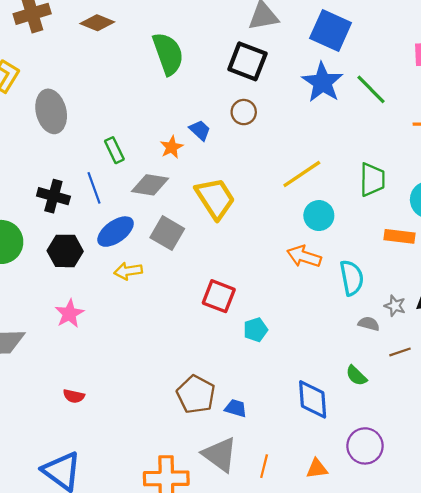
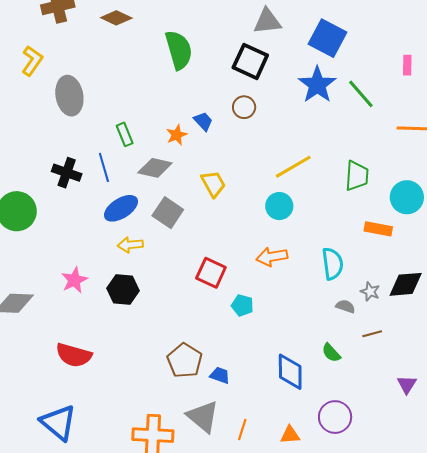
yellow trapezoid: (215, 198) -> (213, 184), size x0.7
cyan circle: (319, 216) -> (279, 206), moved
black hexagon: (65, 251) -> (123, 289), moved
orange arrow: (304, 256) -> (272, 257), moved, turned -32
cyan pentagon: (256, 330) -> (242, 305), turned 30
red semicircle: (74, 396) -> (74, 355), size x1.8

